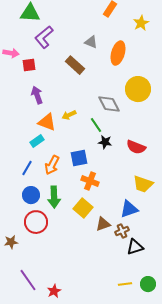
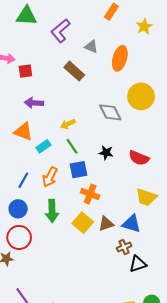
purple L-shape: (44, 37) -> (60, 31), moved
purple arrow: (37, 95) -> (34, 103), turned -66
orange triangle: (47, 122) -> (23, 131), moved
green line: (96, 125) -> (72, 146), moved
cyan rectangle: (37, 141) -> (43, 146), moved
blue circle: (31, 195) -> (18, 209), moved
blue triangle: (129, 209) -> (131, 224), turned 36
red circle: (36, 222) -> (19, 237), moved
brown triangle: (103, 224) -> (106, 224), moved

